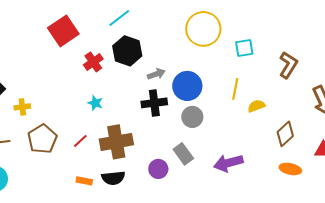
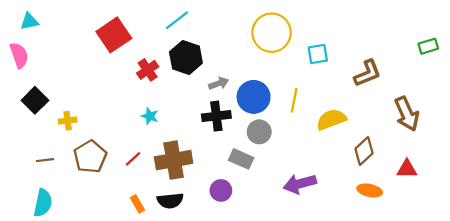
brown L-shape: (288, 65) -> (367, 73), turned 36
yellow line: (235, 89) -> (294, 100), moved
yellow semicircle: (256, 106) -> (331, 119), size x1.5
gray rectangle: (183, 154) -> (241, 159), moved, turned -30
orange rectangle: (84, 181) -> (137, 204), turned 49

